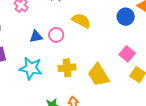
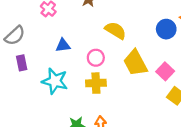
pink circle: (56, 35) -> (96, 58), moved
yellow trapezoid: (99, 75) -> (135, 63), moved

